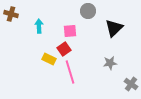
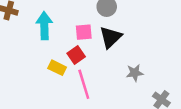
cyan arrow: (39, 26) -> (44, 26), size x1.5
black triangle: (114, 28) -> (111, 37), moved

